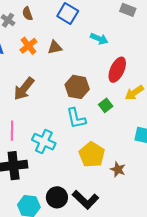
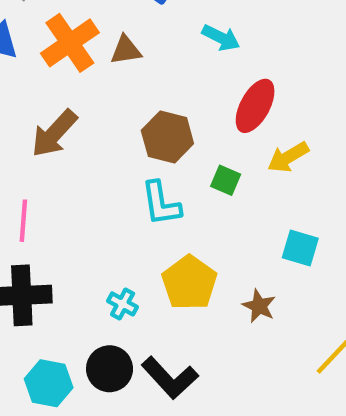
orange cross: (28, 46) -> (70, 43), size x1.5
green square: (106, 105) -> (226, 180), turned -32
cyan cross: (44, 142) -> (123, 304), moved, size x0.6
brown star: (118, 169) -> (259, 306), moved

